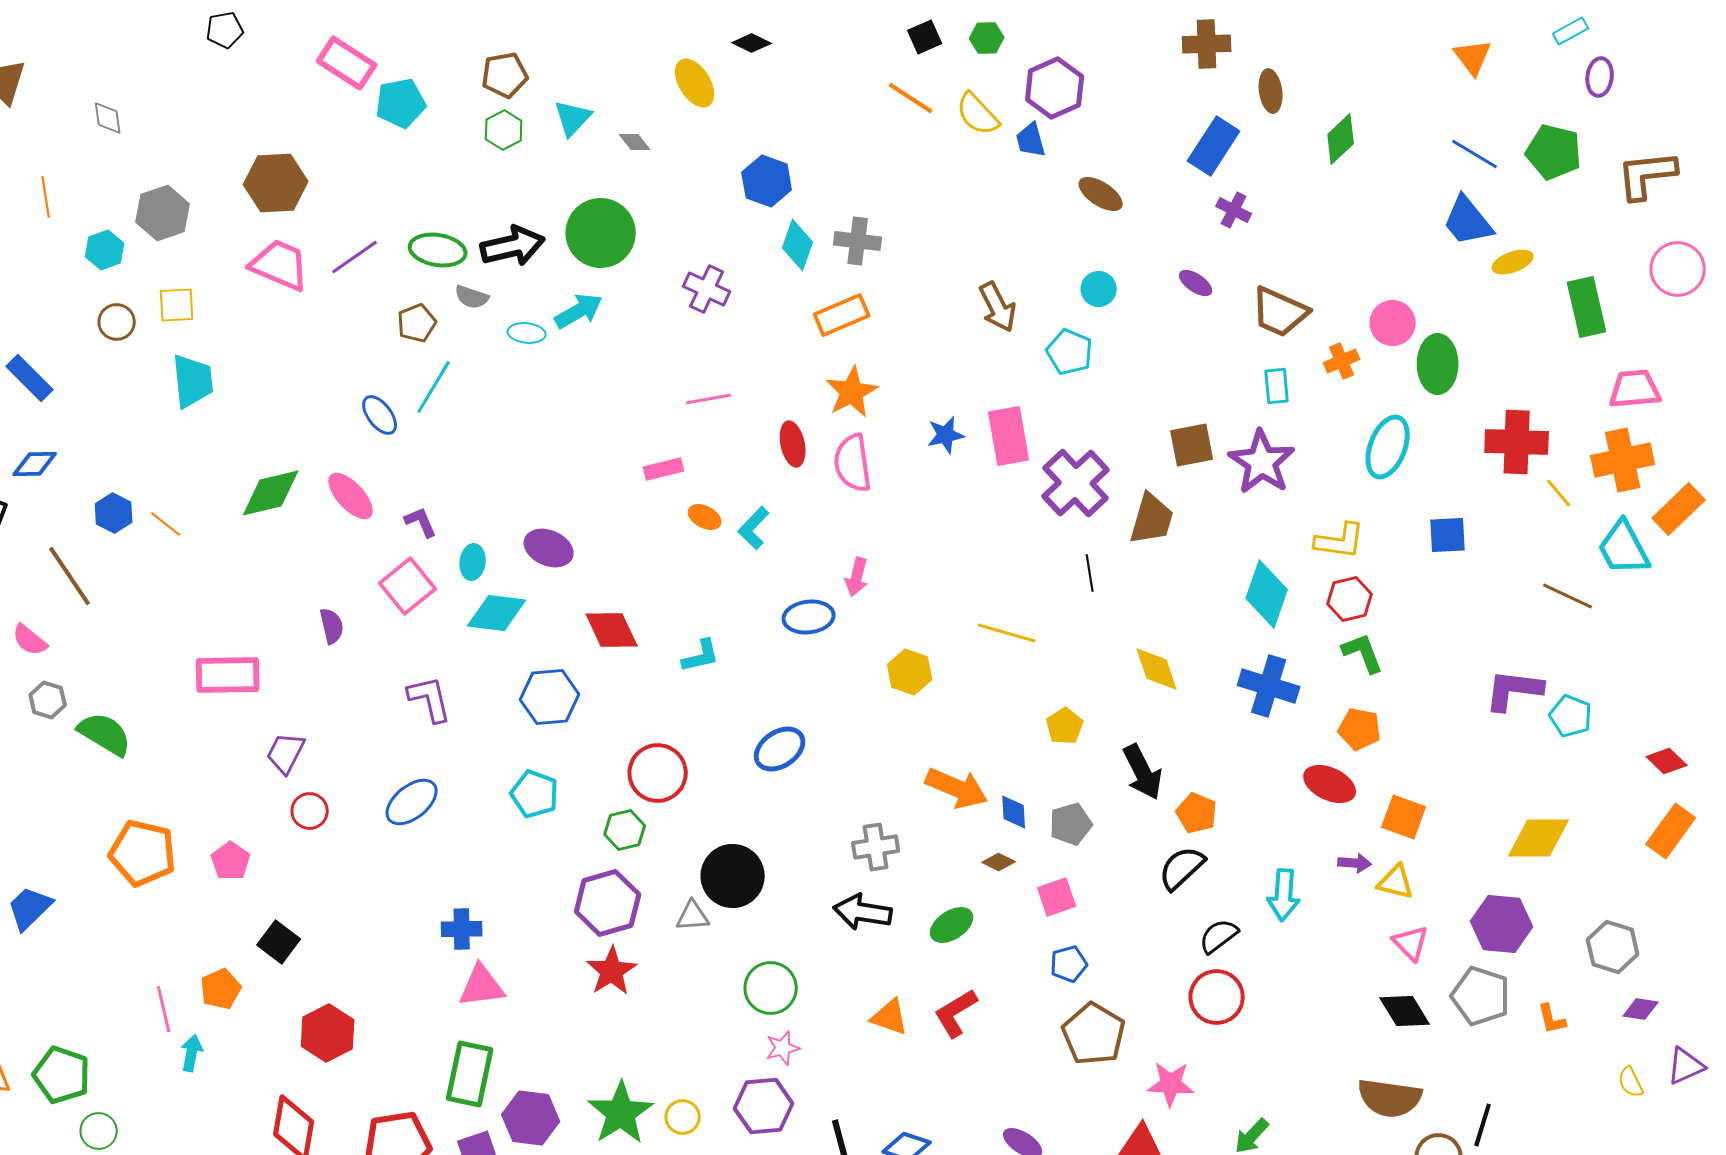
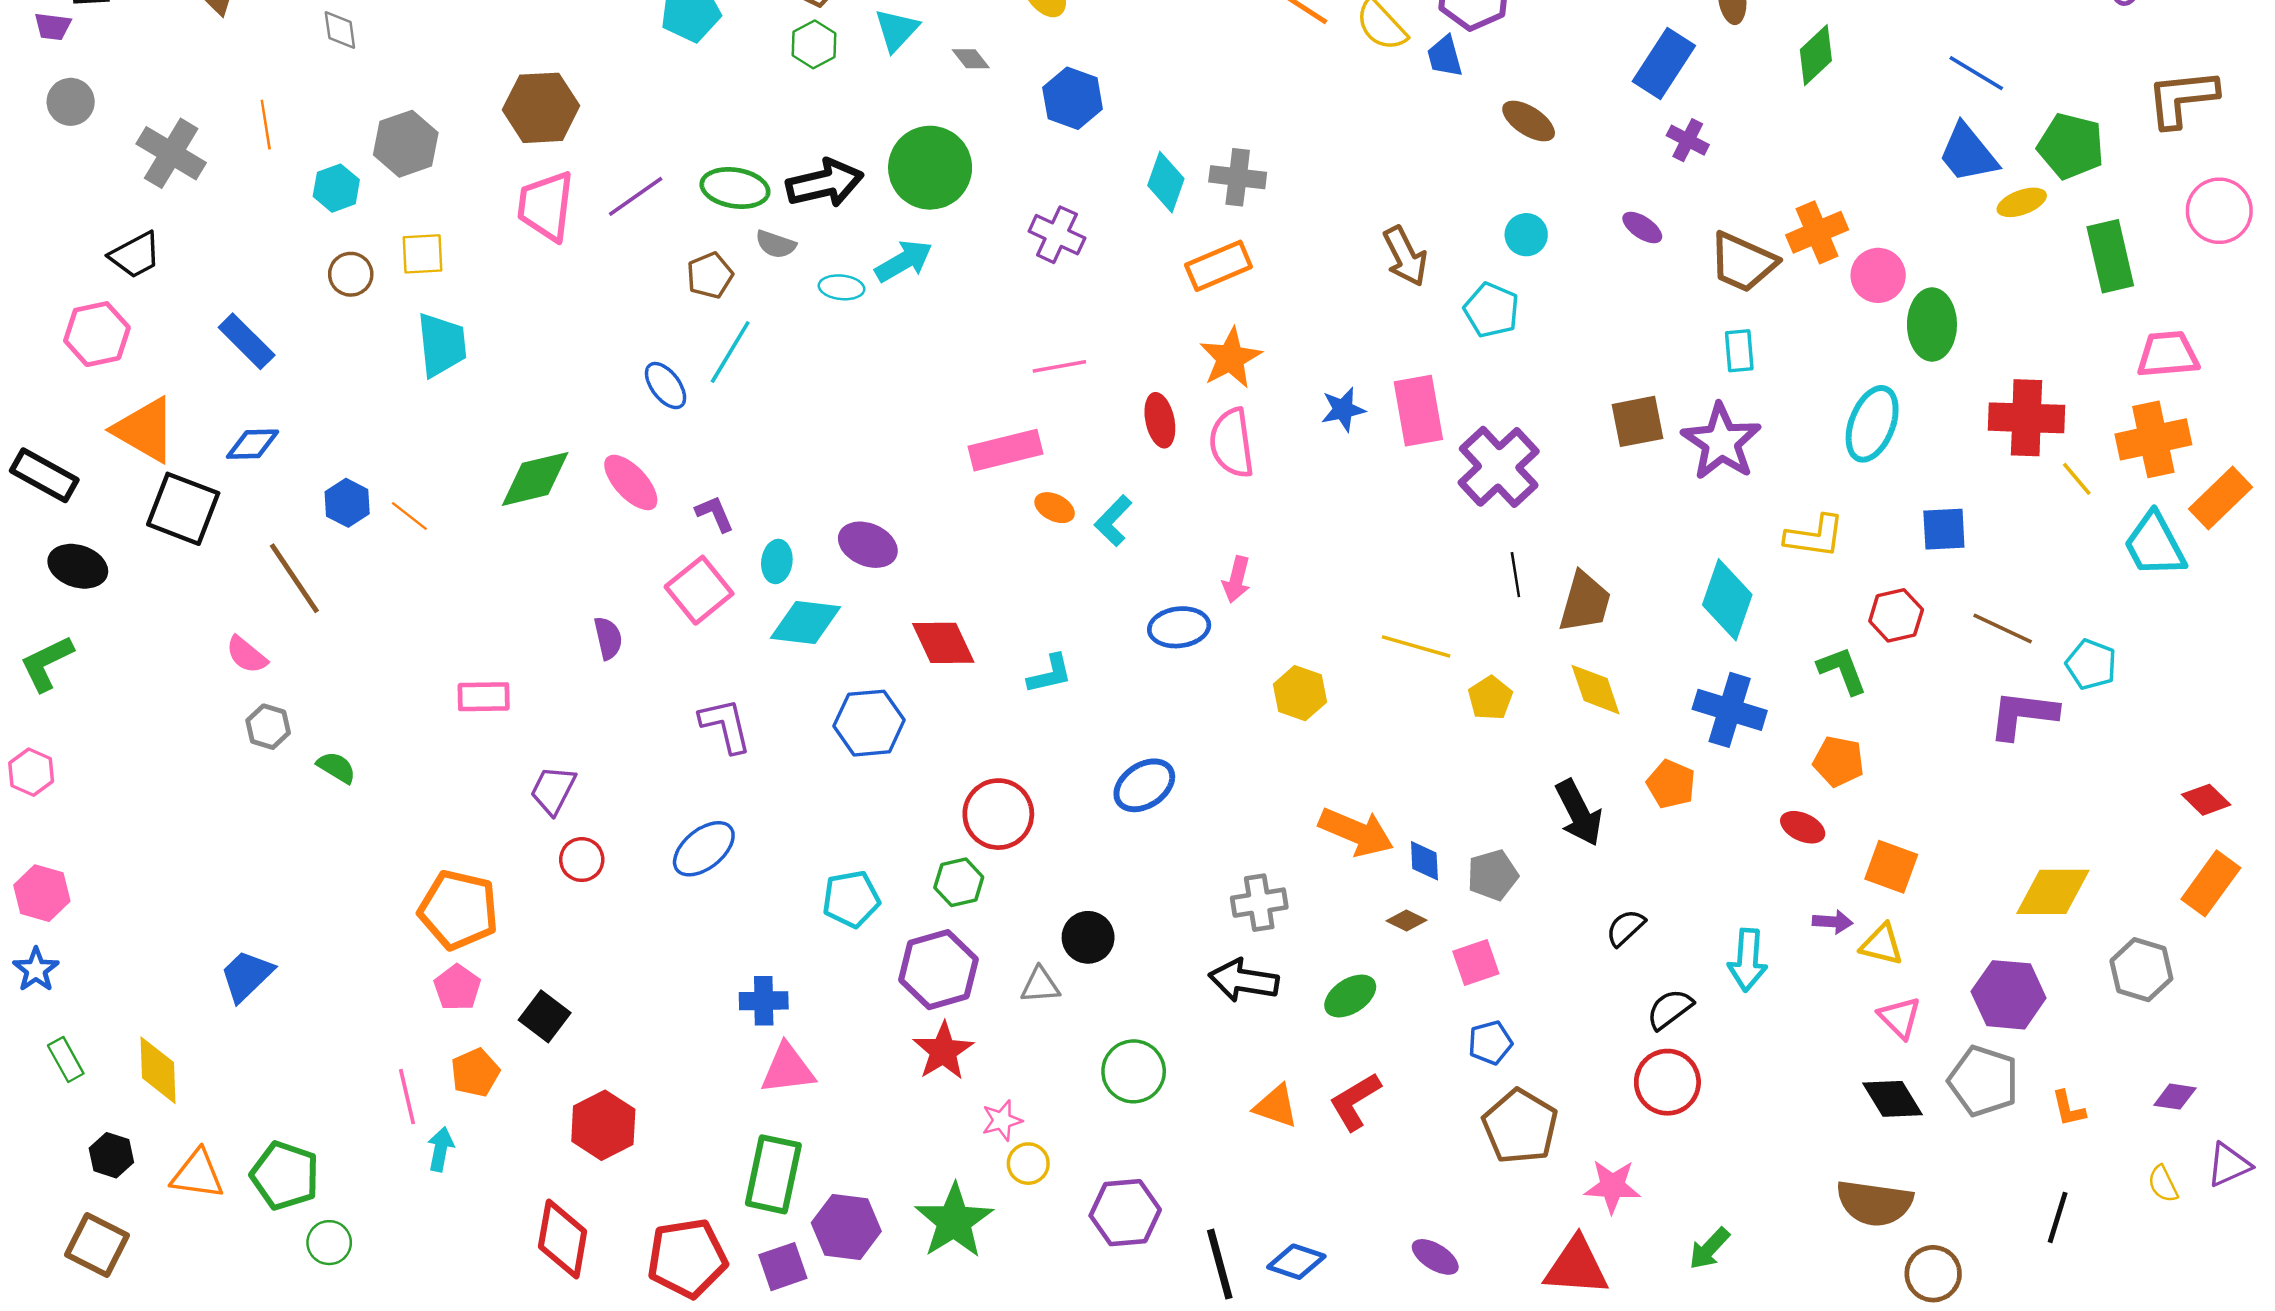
green pentagon: (1554, 152) -> (2071, 146), moved
blue hexagon: (767, 181) -> (1073, 98), moved
pink trapezoid: (280, 265) -> (546, 206), turned -106
orange cross: (1342, 361) -> (1817, 232), moved, size x1.4
pink rectangle: (664, 469) -> (1005, 450), size x1.5
brown trapezoid: (1152, 519) -> (1585, 602), moved
brown line: (1568, 596) -> (2003, 629), moved
red hexagon: (1350, 599) -> (1896, 615), moved
pink rectangle: (228, 675) -> (484, 697), size x0.7
cyan pentagon: (1571, 716) -> (2091, 664), moved
yellow pentagon: (1065, 726) -> (1490, 698), moved
green semicircle: (105, 734) -> (336, 767), size x0.6
red ellipse: (1330, 784) -> (1803, 827), size x0.7
cyan pentagon: (535, 794) -> (851, 899), moved, turned -30
orange pentagon: (1197, 813) -> (1671, 784), moved
orange pentagon: (143, 853) -> (458, 910), moved
pink pentagon: (231, 861) -> (457, 988), moved
black semicircle: (1182, 868) -> (1626, 928), size x0.7
black circle: (733, 876) -> (1088, 937), size x0.7
gray hexagon: (1613, 947) -> (2141, 970), moved
pink star: (783, 1048) -> (1002, 1120), moved
yellow circle: (683, 1117) -> (1028, 1164), moved
black line: (1483, 1125) -> (2058, 1217), moved

